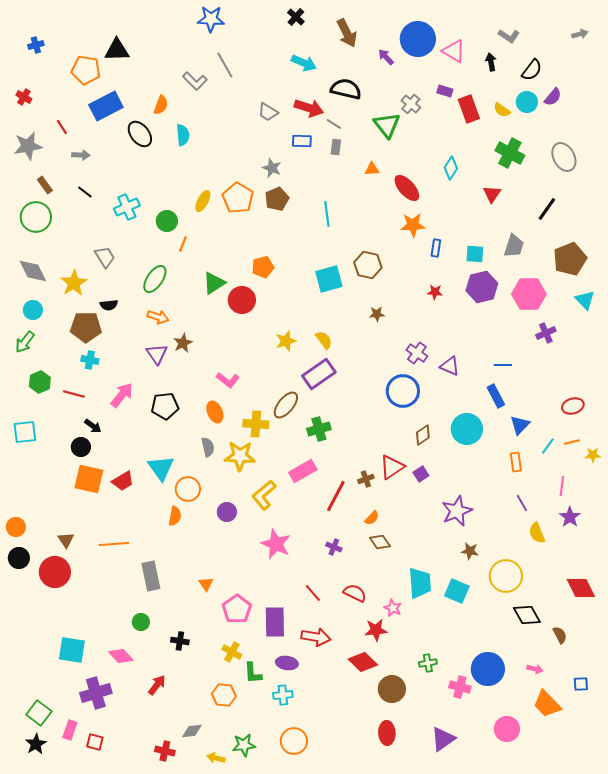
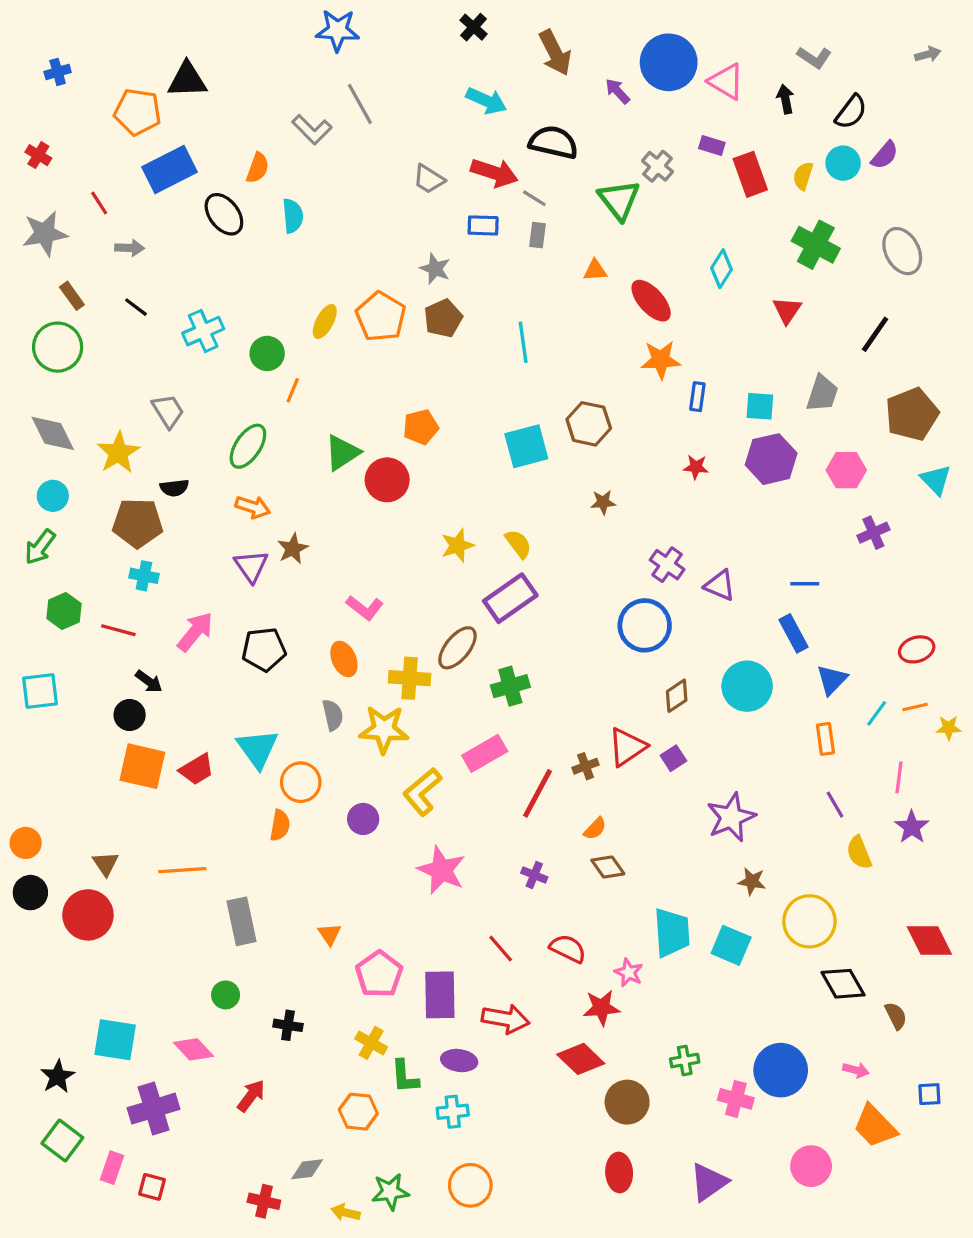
yellow semicircle: (502, 110) -> (803, 176), turned 72
pink hexagon: (529, 294) -> (846, 470), size x0.7
black star: (36, 744) -> (58, 1077), moved

